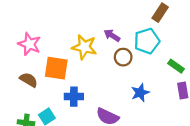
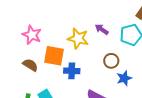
brown circle: (123, 57) -> (111, 61), moved
blue cross: (74, 97) -> (72, 71), moved

